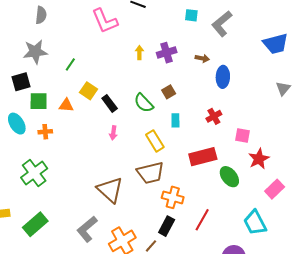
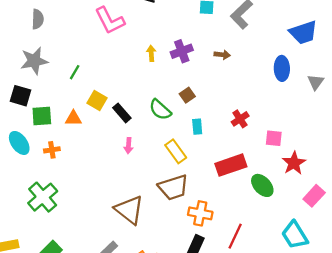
blue ellipse: (223, 77) -> (282, 68), moved
black square: (21, 82) -> (21, 96), turned 36

